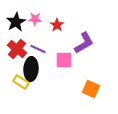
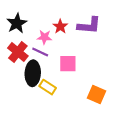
pink star: (35, 19) -> (44, 37), moved
purple L-shape: (84, 43) -> (89, 25), moved, turned 35
yellow rectangle: (21, 82) -> (48, 87), moved

